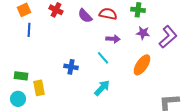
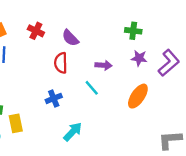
red semicircle: (108, 14) -> (61, 63), moved, turned -102
blue cross: (71, 67) -> (54, 98), turned -32
cyan arrow: (102, 88) -> (73, 132), moved

